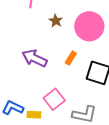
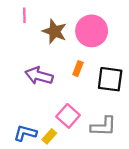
brown star: (56, 21) -> (55, 31), size x1.6
yellow rectangle: (34, 115) -> (49, 136), turned -40

